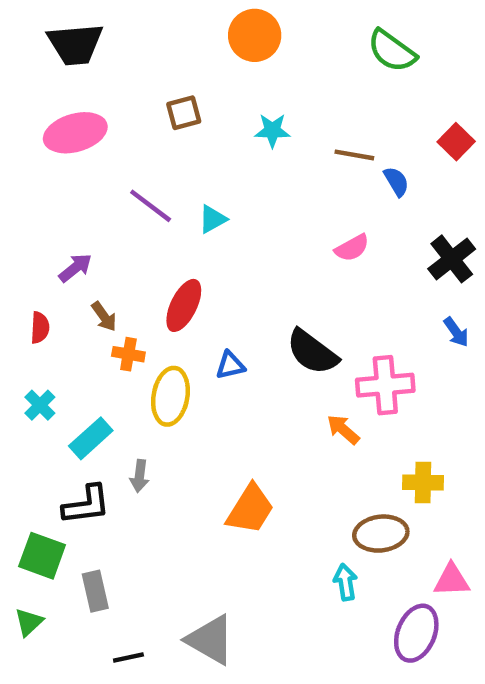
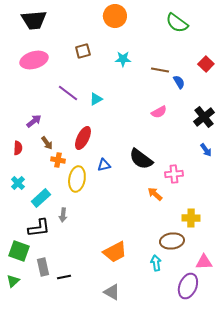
pink cross: (385, 385) -> (174, 174), size x0.7
orange trapezoid: (250, 509) -> (115, 252), moved, turned 30
gray triangle: (210, 640) -> (112, 292), moved, size x0.7
black line: (128, 658) -> (64, 277), moved

